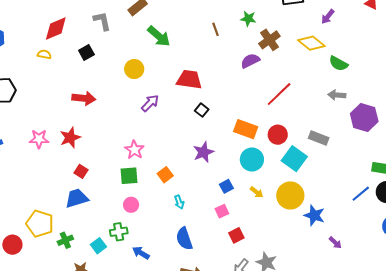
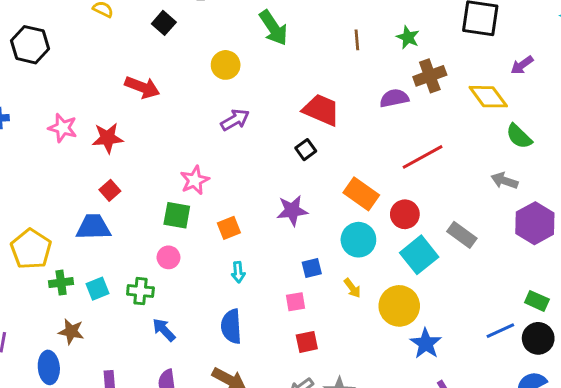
black square: (86, 52) -> (164, 23), turned -35
red trapezoid: (189, 79) -> (321, 110), moved
cyan square: (98, 246) -> (97, 289), moved

